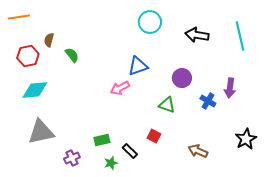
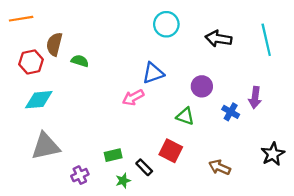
brown semicircle: (49, 40) -> (54, 44), size x1.5
green semicircle: (72, 55) -> (80, 61), turned -35
red square: (154, 136) -> (171, 151), size x1.5

